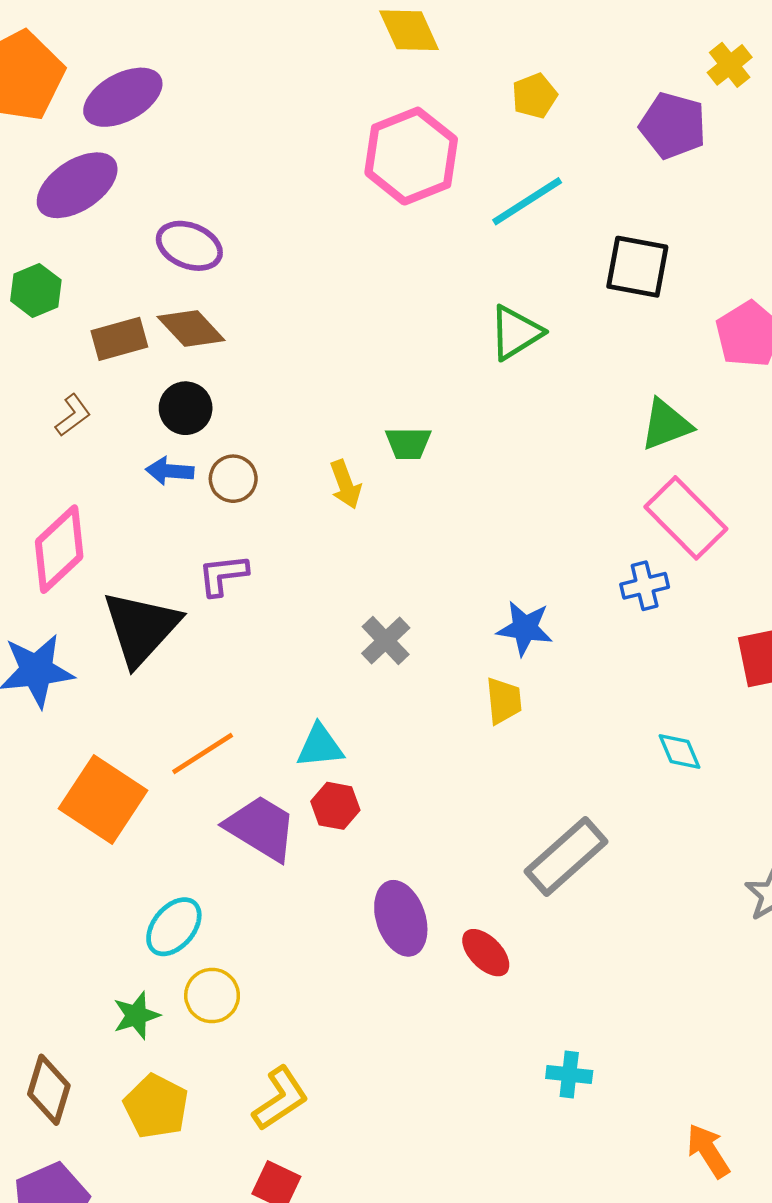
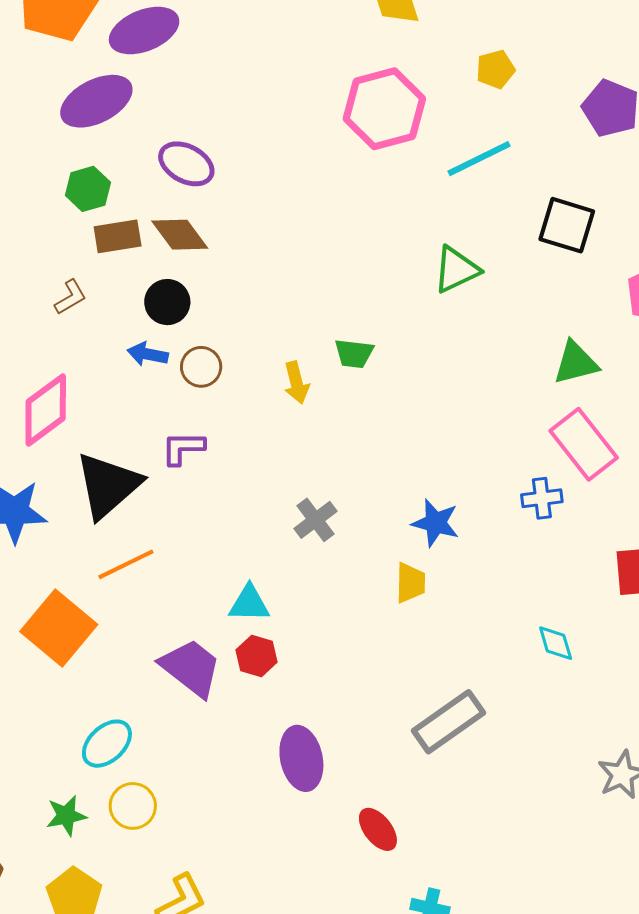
green hexagon: (36, 290) -> (88, 189), moved
orange line: (203, 754) -> (126, 564), moved
red ellipse: (486, 953) -> (378, 829), moved

